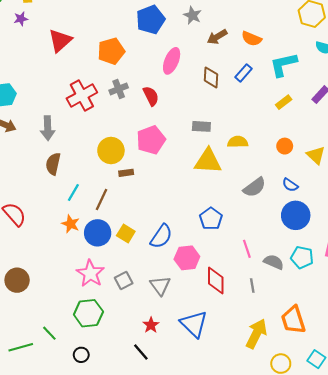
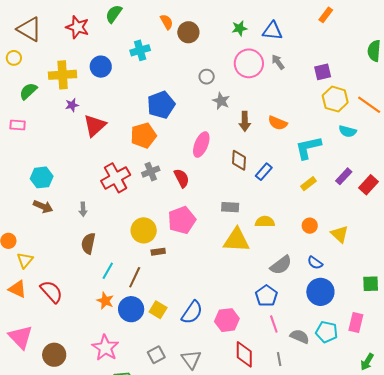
purple star: (21, 19) -> (72, 105), moved
blue pentagon: (151, 20) -> (161, 105), moved
brown arrow: (217, 37) -> (245, 121), turned -60
blue rectangle: (243, 73) -> (264, 172), moved
gray arrow: (48, 128) -> (83, 209), size x0.6
blue pentagon: (211, 219) -> (266, 296), moved
pink hexagon: (187, 258) -> (227, 320), moved
pink star: (90, 273) -> (105, 348), moved

